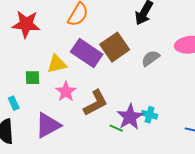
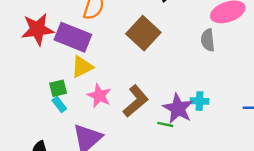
purple rectangle: (87, 53) -> (73, 37), moved
gray semicircle: (150, 58) -> (208, 40), moved, turned -48
cyan rectangle: (14, 103) -> (59, 104), moved

